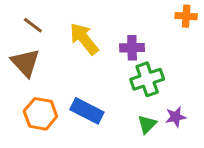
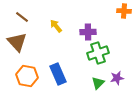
yellow arrow: (84, 39) -> (56, 26), size x0.6
blue rectangle: (87, 111) -> (58, 74), turned 40

